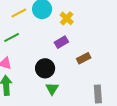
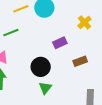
yellow cross: (67, 18) -> (84, 22), moved

